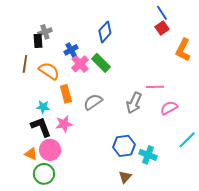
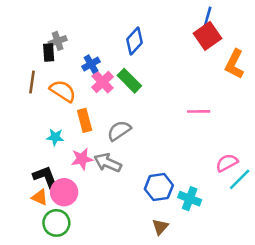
blue line: (162, 13) -> (208, 17), turned 49
red square: (162, 28) -> (208, 36), size x1.5
gray arrow: (134, 103) -> (108, 163), moved, turned 90
pink semicircle: (169, 108) -> (227, 163), moved
black L-shape: (41, 127) -> (46, 178), moved

